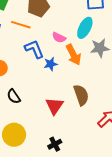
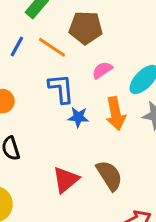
pink semicircle: (59, 38) -> (102, 70), moved, turned 104
brown semicircle: (81, 95) -> (109, 176), turned -30

